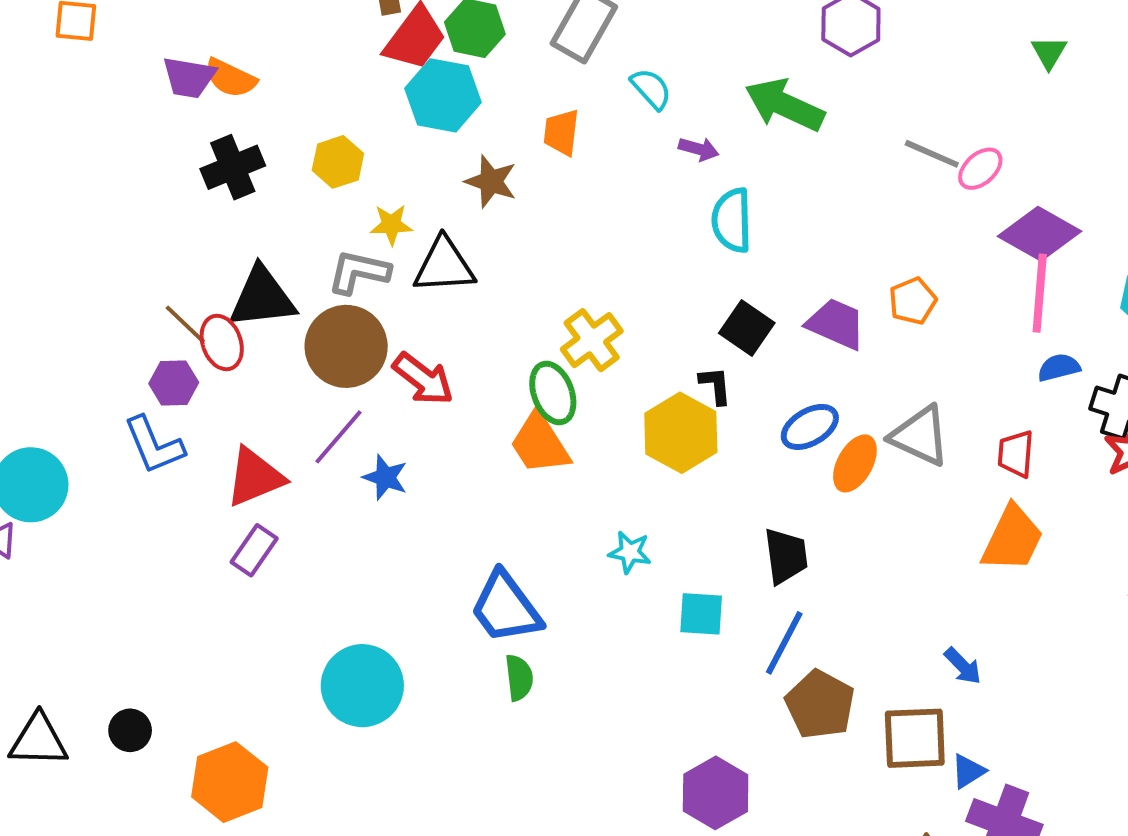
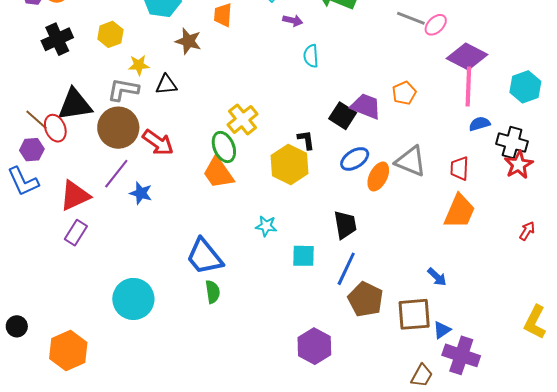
cyan semicircle: (732, 220) -> (311, 56), size x0.7
black triangle: (444, 266) -> (166, 85), size x0.7
black square: (747, 328) -> (343, 116), moved

